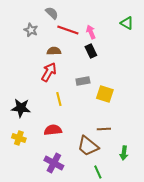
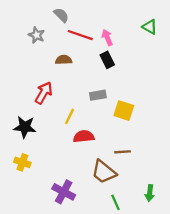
red arrow: (49, 72) -> (44, 93), moved
yellow line: (59, 99) -> (70, 116), turned 40
red semicircle: (53, 130) -> (84, 136), moved
green arrow: (124, 153) -> (150, 193), moved

